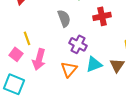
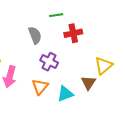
cyan triangle: (94, 64) -> (65, 94), moved

